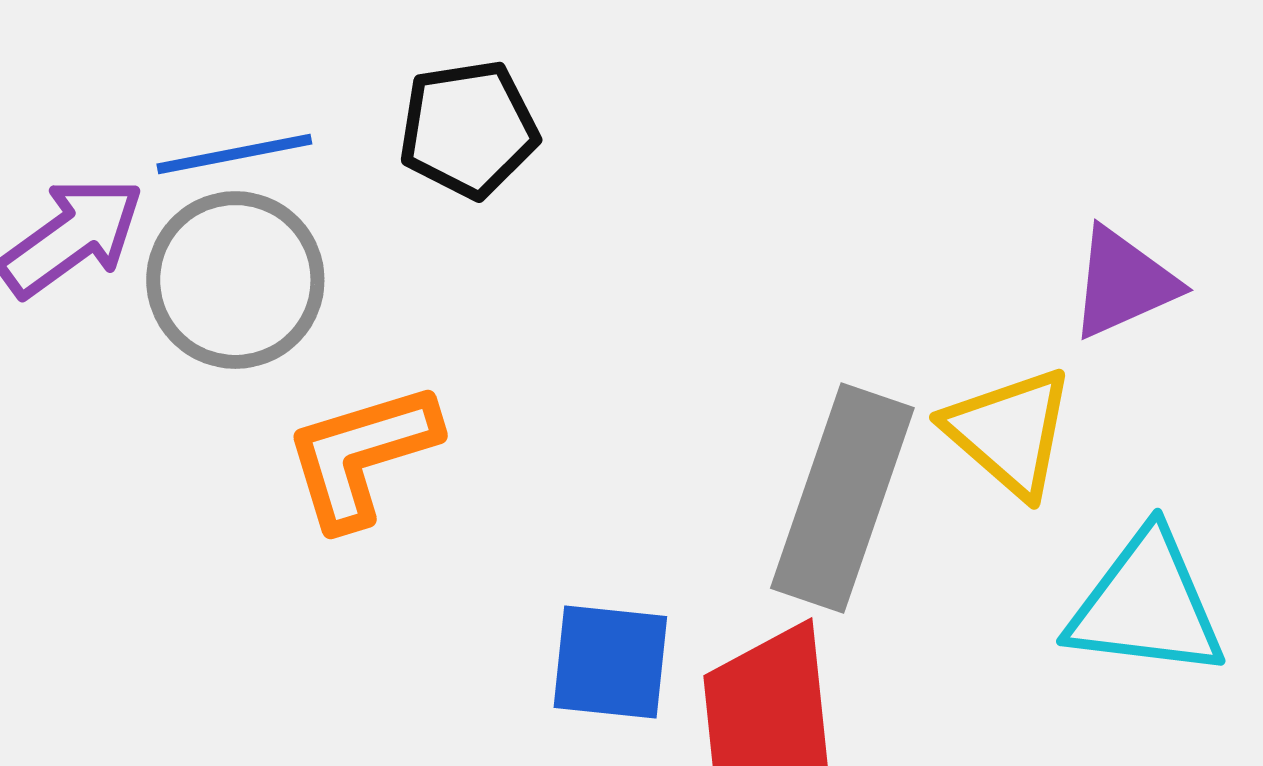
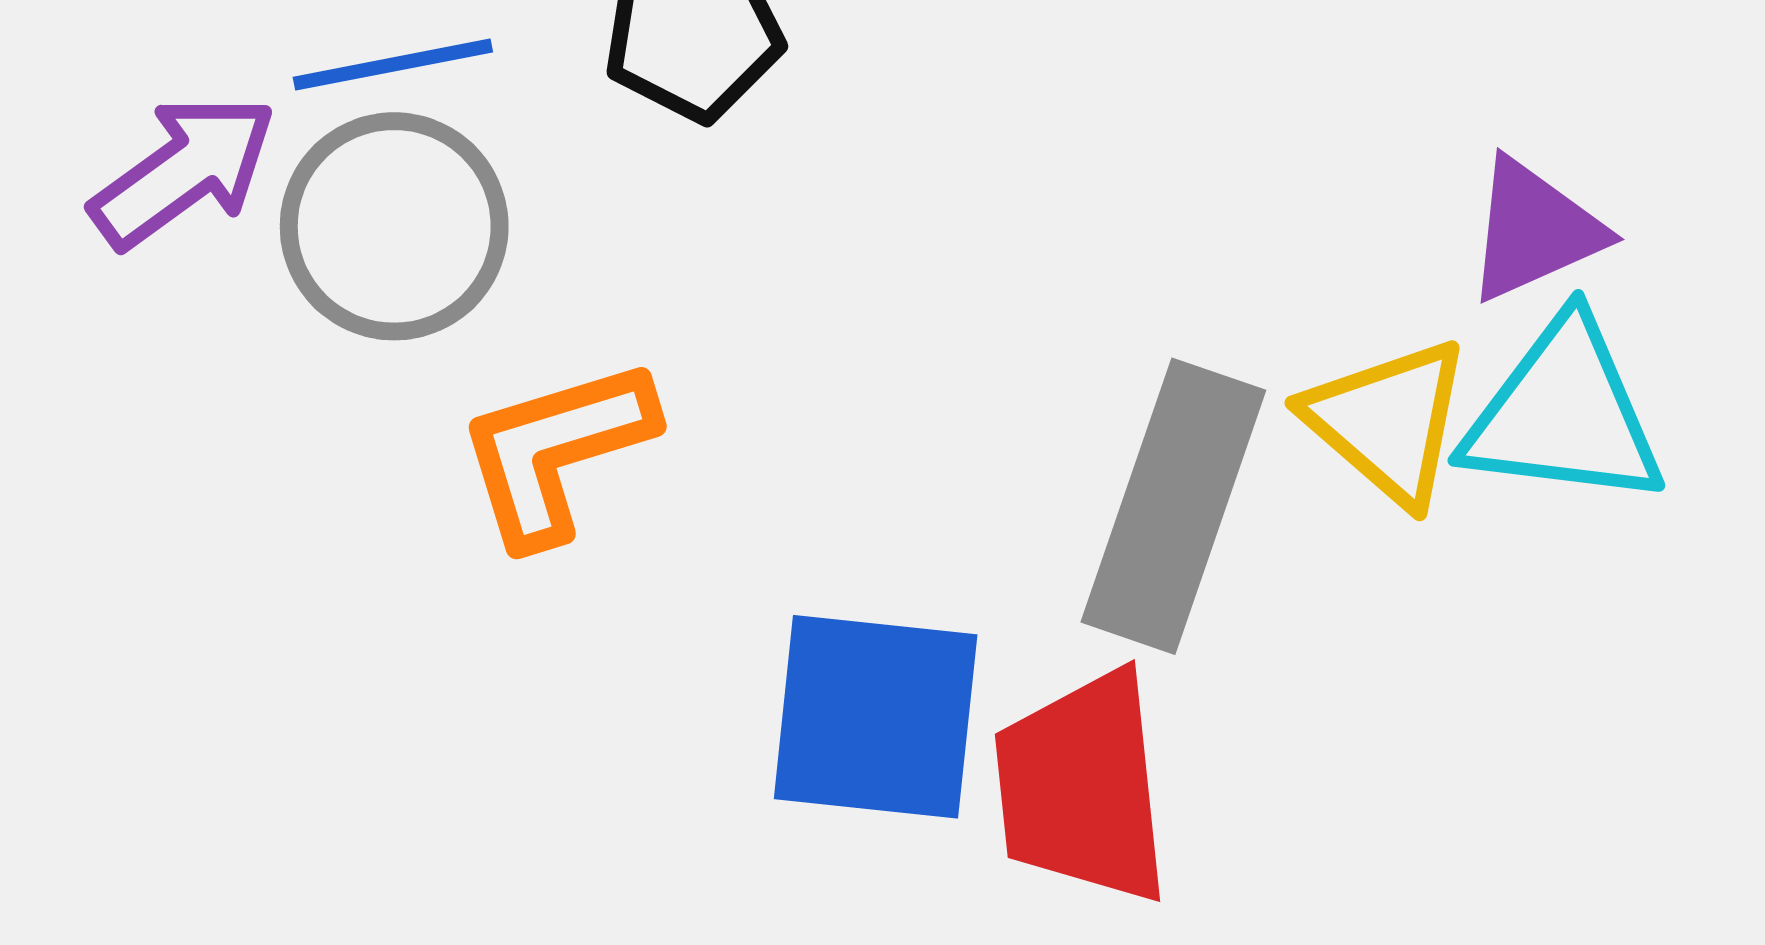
cyan triangle: (1146, 605) -> (1564, 414), moved
blue square: (610, 662) -> (876, 717), size x1.4

